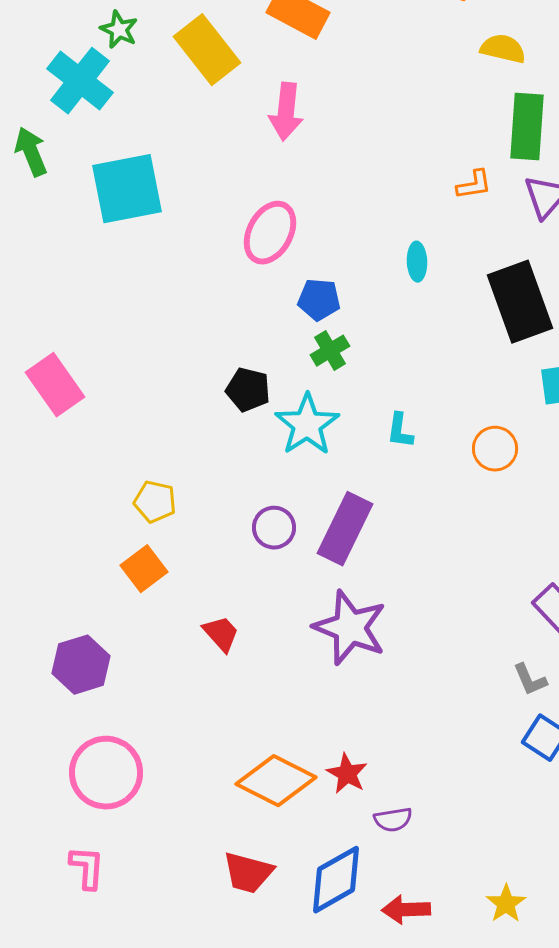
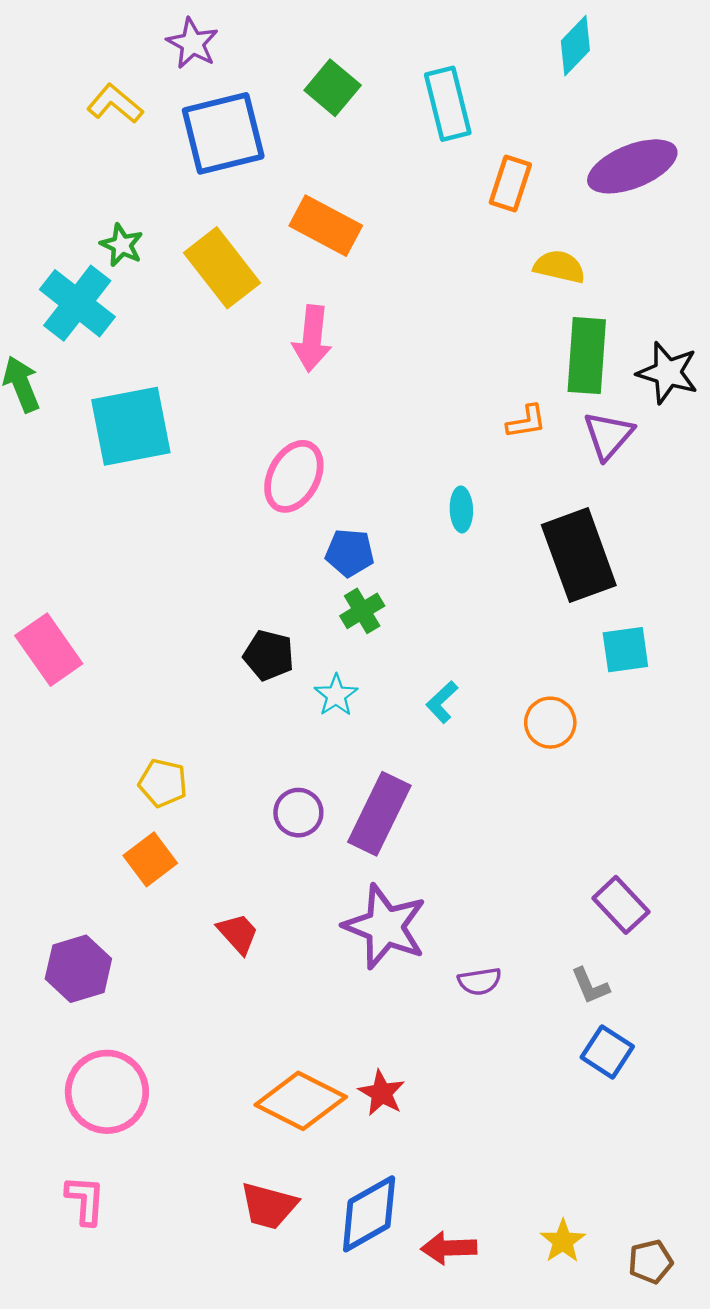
cyan star: (307, 425) -> (336, 695), size x0.6
cyan L-shape: (400, 431) -> (442, 702), turned 39
purple semicircle: (393, 820) -> (480, 981), moved

